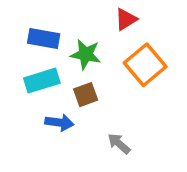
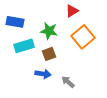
blue rectangle: (44, 39) -> (15, 22), moved
blue arrow: (59, 123) -> (43, 74), moved

